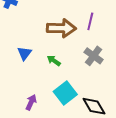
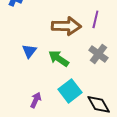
green arrow: (54, 61) -> (59, 58), size x1.5

